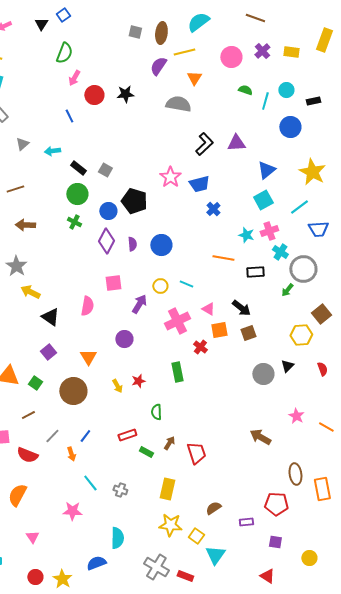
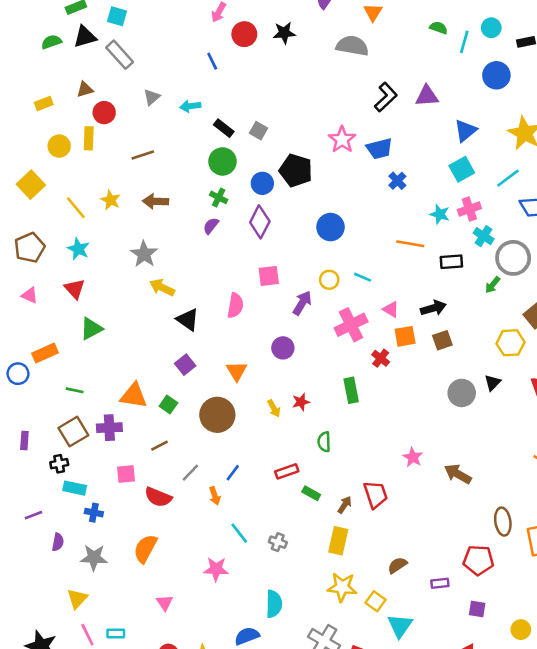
purple semicircle: (132, 244) -> (211, 226), moved, turned -136
black arrow: (241, 308) -> (433, 308), turned -54
pink star: (296, 416) -> (413, 457), moved
brown arrow: (169, 443) -> (345, 505), moved

